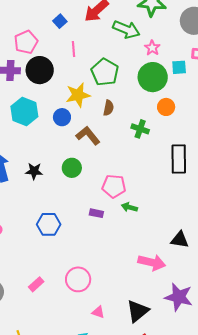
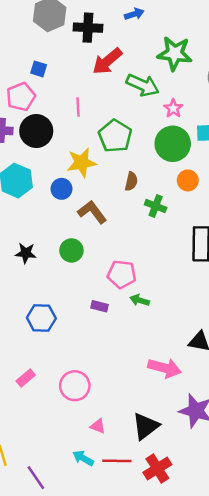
blue square: (60, 21) -> (39, 69), moved, turned -32
brown semicircle: (109, 108) -> (131, 181), moved
pink rectangle: (36, 284) -> (26, 378), moved

